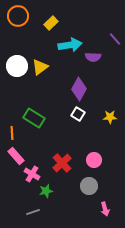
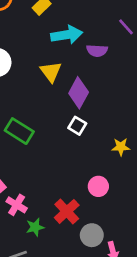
yellow triangle: (40, 67) -> (51, 72), moved, turned -30
yellow star: (110, 117) -> (121, 147), moved
red cross: (62, 163) -> (67, 211), moved
gray circle: (89, 186) -> (92, 235), moved

